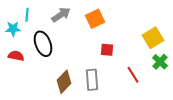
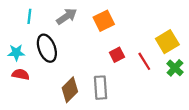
cyan star: (13, 29) -> (16, 53), moved
red square: (107, 50) -> (117, 55), turned -32
red semicircle: (16, 56) -> (21, 74), moved
red line: (133, 75) -> (144, 61), moved

